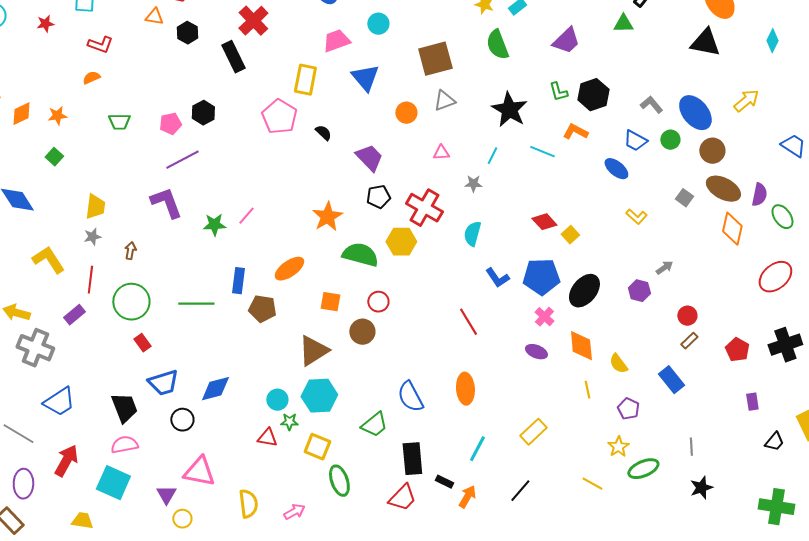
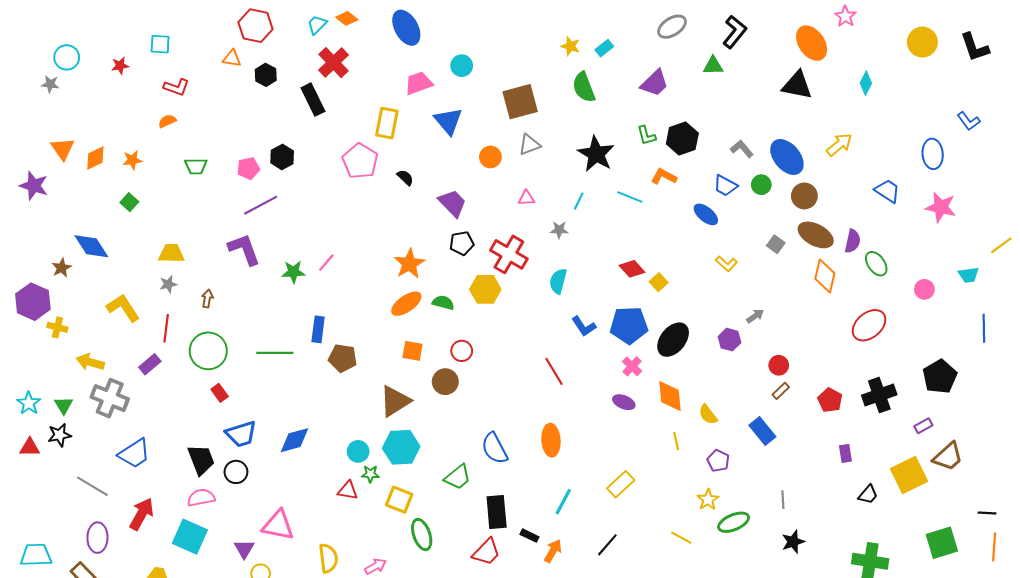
yellow trapezoid: (95, 207) -> (171, 253), turned -96
green semicircle: (360, 255) -> (443, 303), size x0.6
orange ellipse: (289, 269) -> (406, 304), moved
black circle: (182, 420) -> (236, 472), moved

